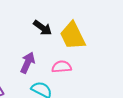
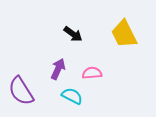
yellow trapezoid: (73, 36) -> (124, 34), moved

